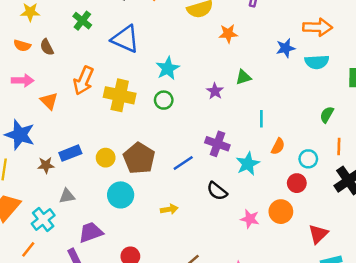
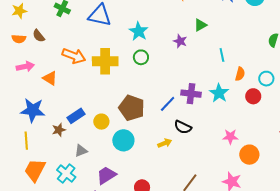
orange arrow: (84, 81) -> (74, 56), turned -80
purple cross: (217, 144) -> (191, 94), moved
yellow circle: (106, 158) -> (101, 122), moved
red circle: (297, 183) -> (253, 96), moved
black semicircle: (217, 191) -> (183, 127), moved
orange circle: (281, 212) -> (249, 155), moved

